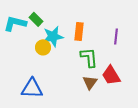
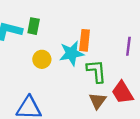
green rectangle: (36, 19) -> (34, 26), turned 56
cyan star: (53, 36) -> (72, 53), moved

